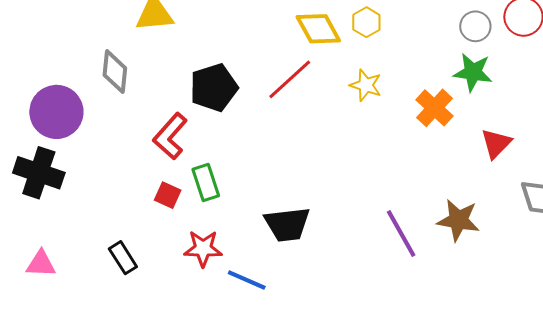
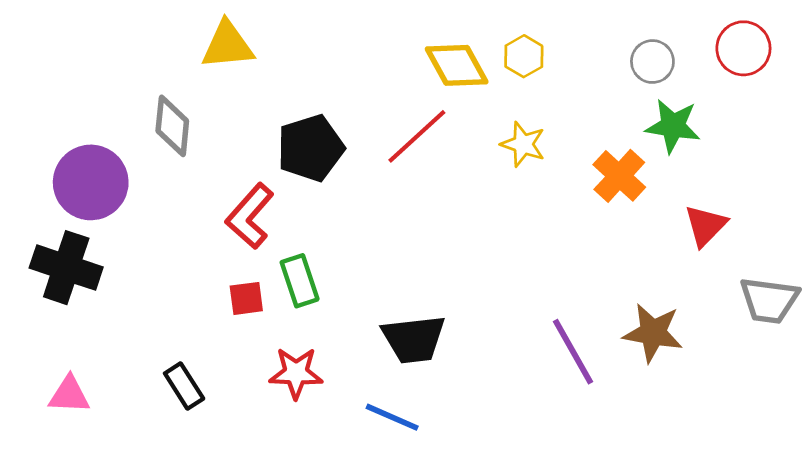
gray circle: (475, 26) -> (652, 62), moved
red square: (168, 195) -> (246, 298), turned -32
blue line: (247, 280) -> (392, 417), moved

